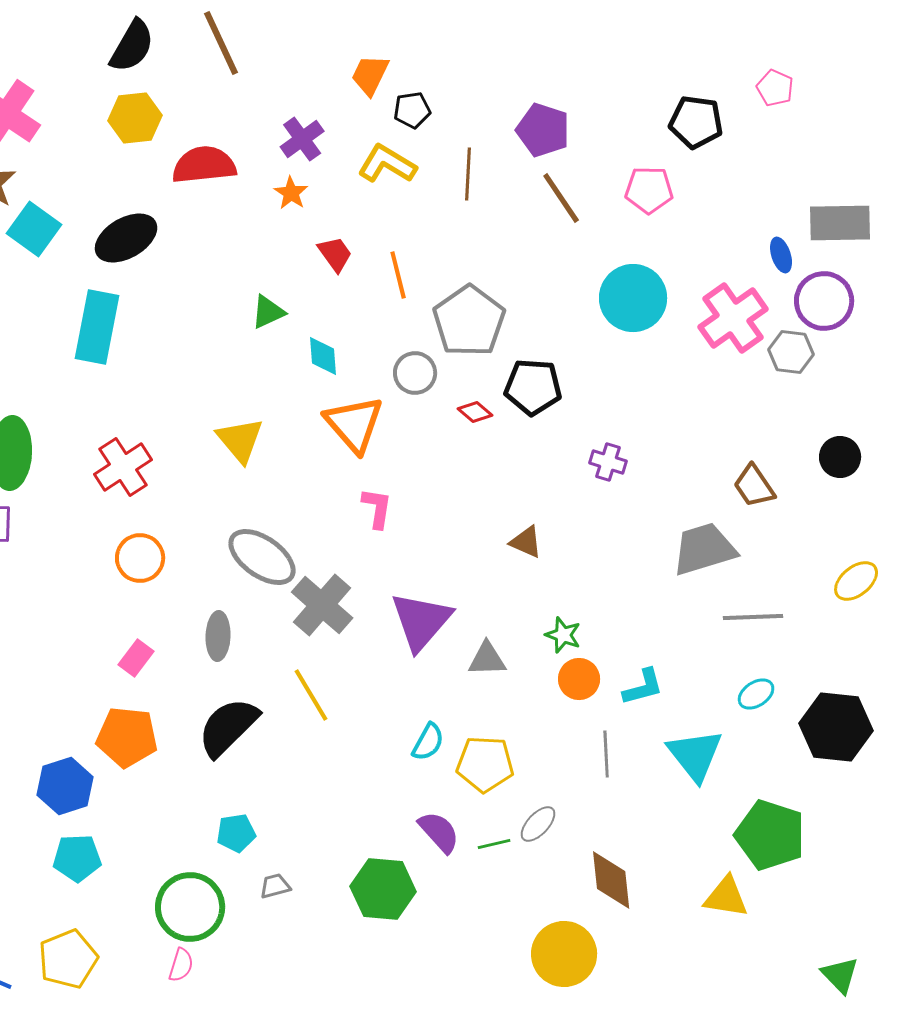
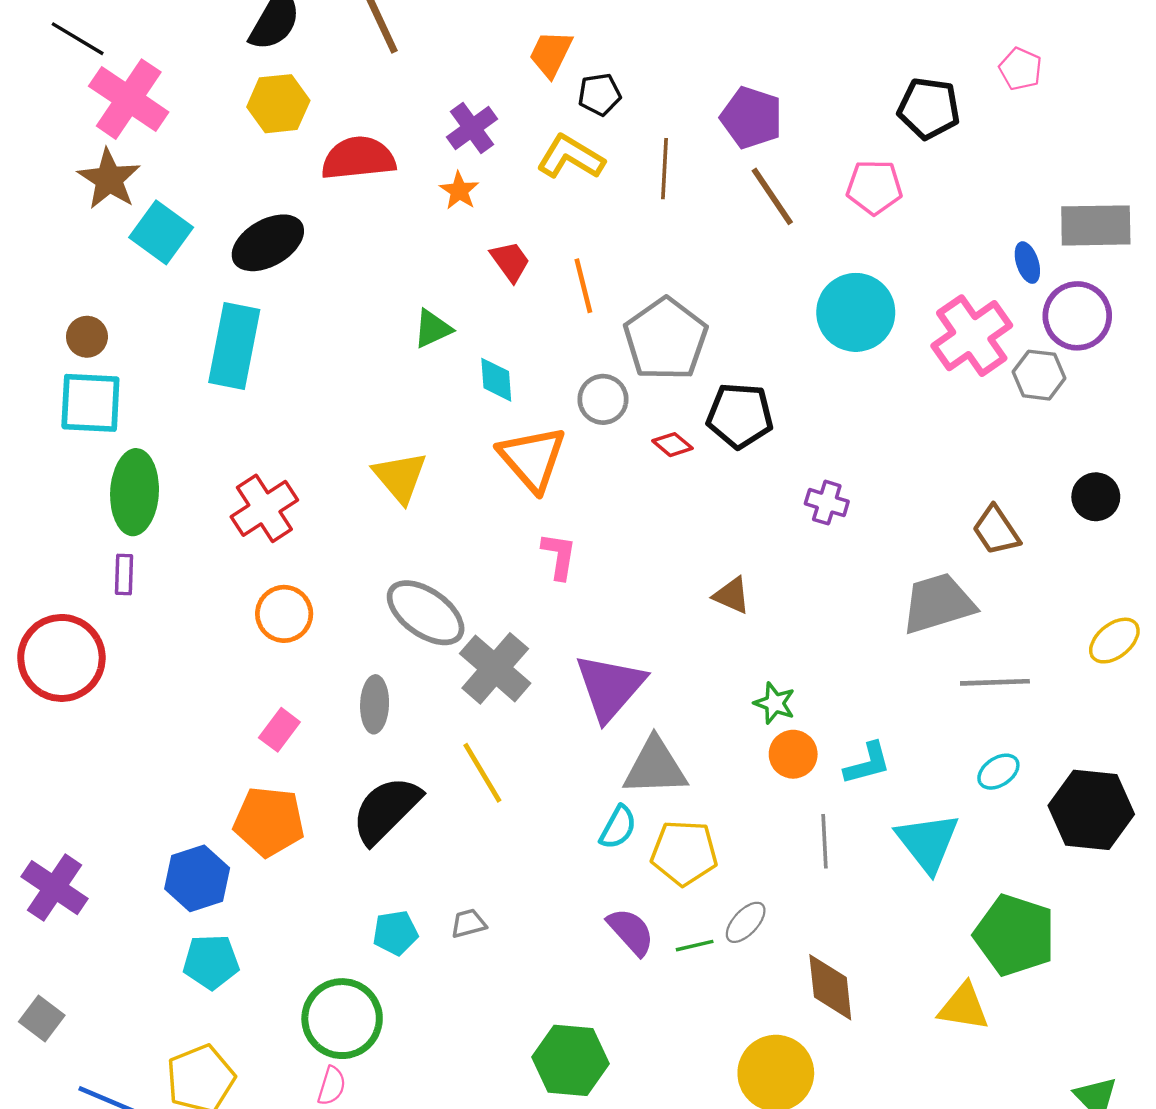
gray triangle: (487, 659) -> (655, 767), moved, size x1.5
gray trapezoid: (275, 886) -> (468, 924), moved
green hexagon: (383, 889) -> (571, 1060), moved

